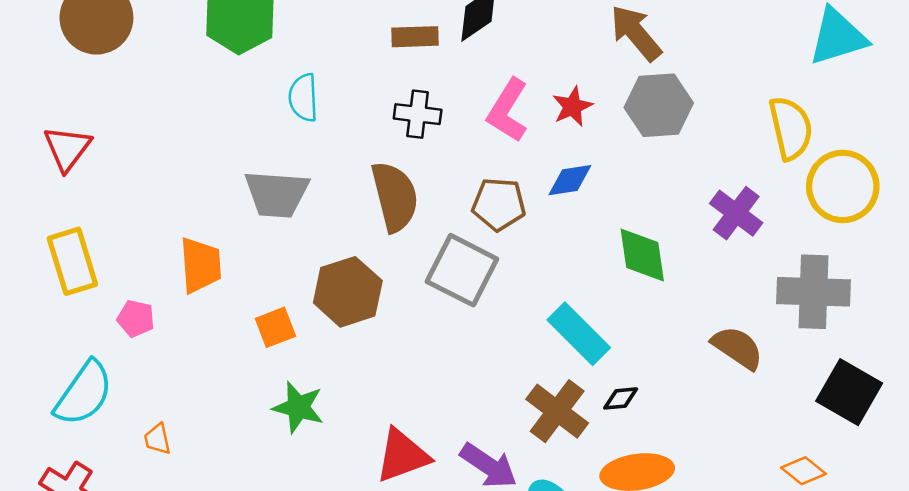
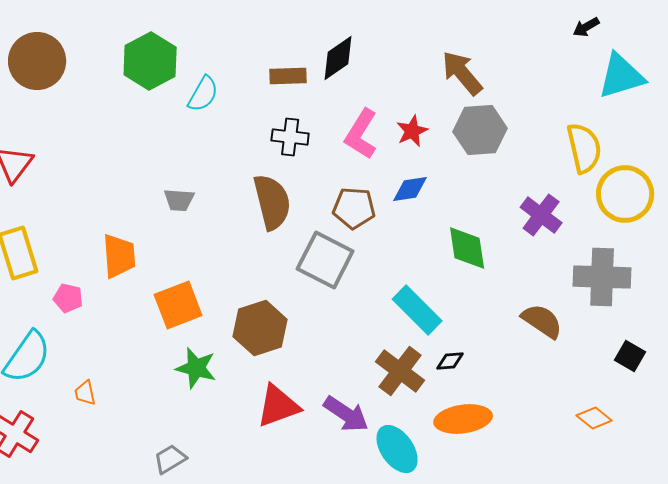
cyan semicircle: (303, 98) -> (203, 94), moved, turned -147
gray trapezoid: (277, 194) -> (179, 200), size x0.6
brown hexagon: (348, 292) -> (260, 328), moved
orange square: (275, 327) -> (178, 305), size x1.5
black square: (849, 392) -> (630, 356), size x0.6

